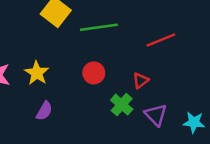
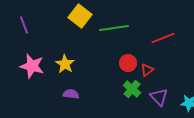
red circle: (94, 73) -> (128, 63), moved
purple semicircle: (44, 111) -> (71, 94), turned -112

